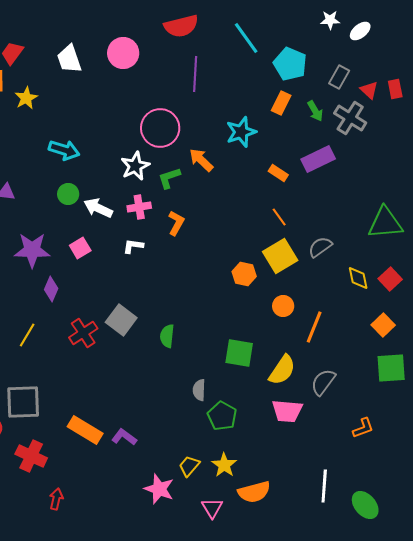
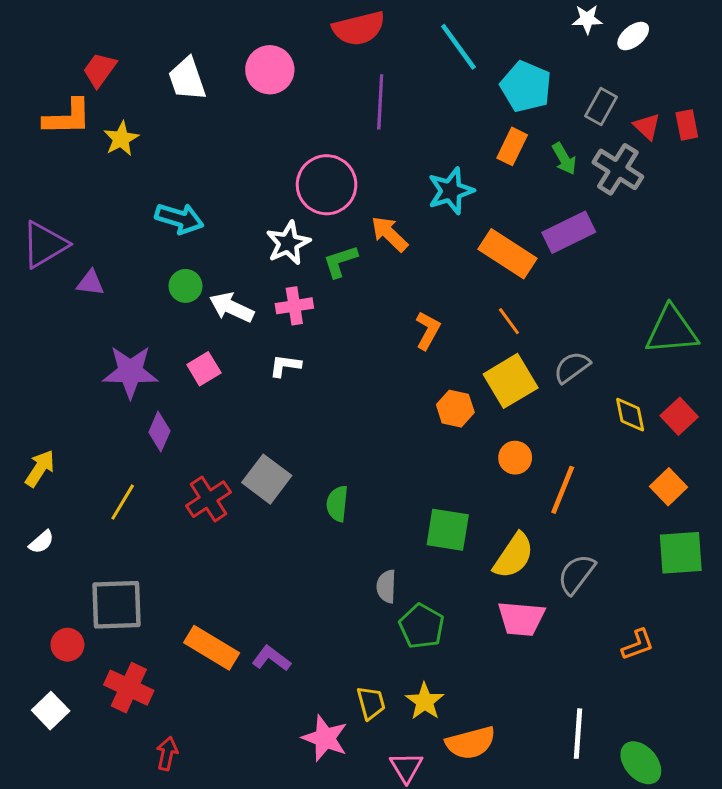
orange rectangle: (278, 173) -> (507, 254), size x1.8
orange L-shape: (176, 223) -> (428, 330), moved
yellow trapezoid: (189, 466) -> (371, 703), turned 125

